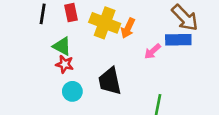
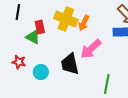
red rectangle: (71, 13) -> (40, 27), moved
pink arrow: (152, 51) -> (91, 49), moved, size x1.6
red star: (65, 64) -> (19, 62), moved

